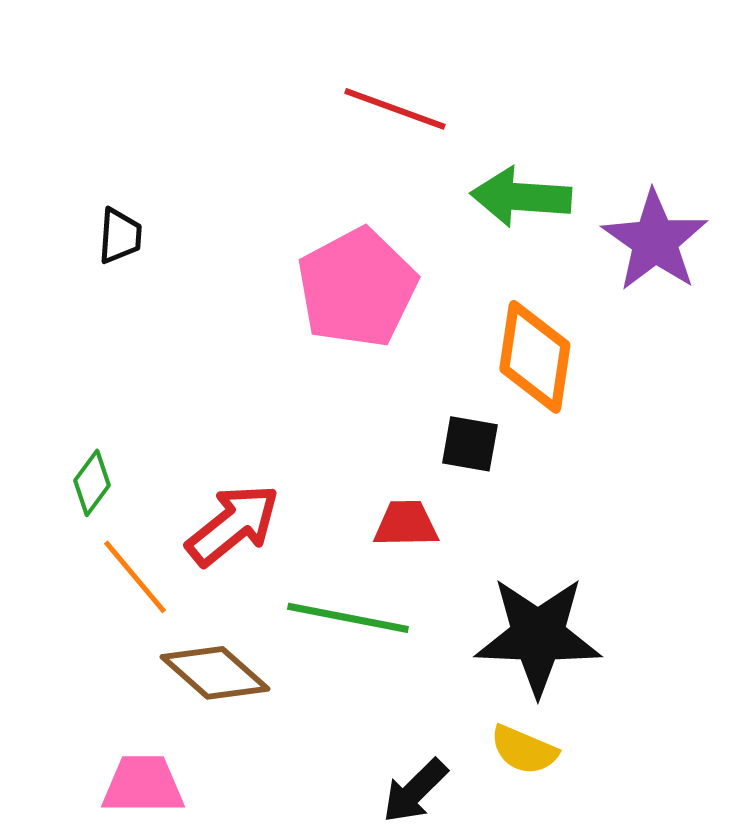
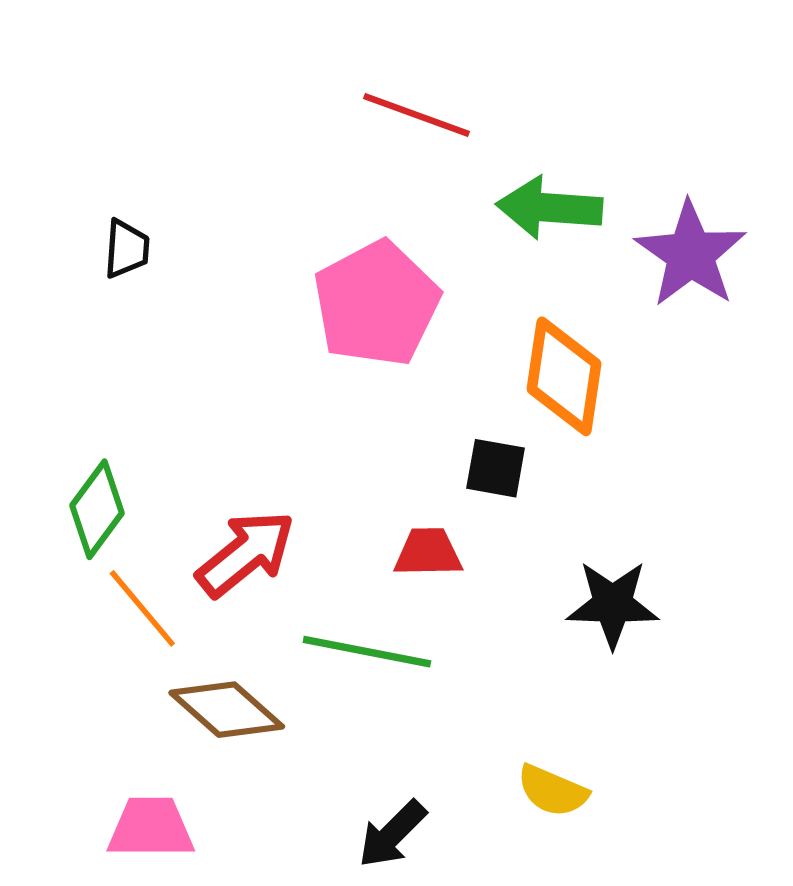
green diamond: (92, 483) -> (97, 509), size x1.4
black star: (538, 636) -> (613, 604), moved, size x0.7
black arrow: (415, 791) -> (392, 834), moved

